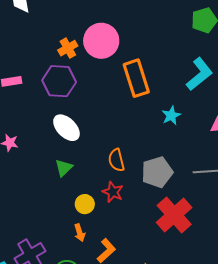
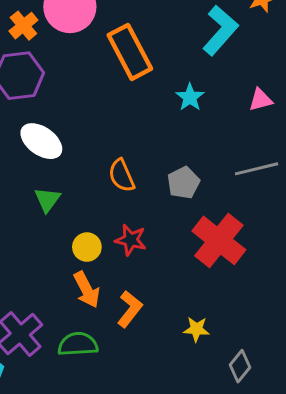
gray pentagon: (157, 172) -> (183, 183), size x0.7
red star: (113, 192) -> (131, 240), moved
orange arrow: (80, 233) -> (87, 290), size x1.4

